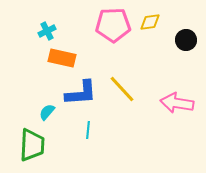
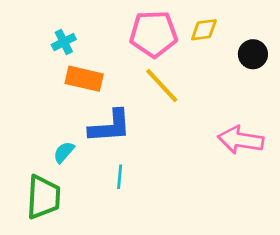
yellow line: (122, 89) -> (162, 86), moved

